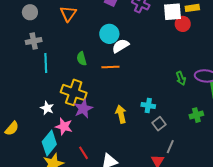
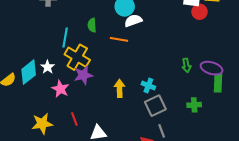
cyan line: (46, 63) -> (65, 37), moved
gray square: (159, 124) -> (155, 106), size x1.5
cyan diamond: (49, 143) -> (29, 72), moved
gray line: (170, 147) -> (162, 131), turned -56

